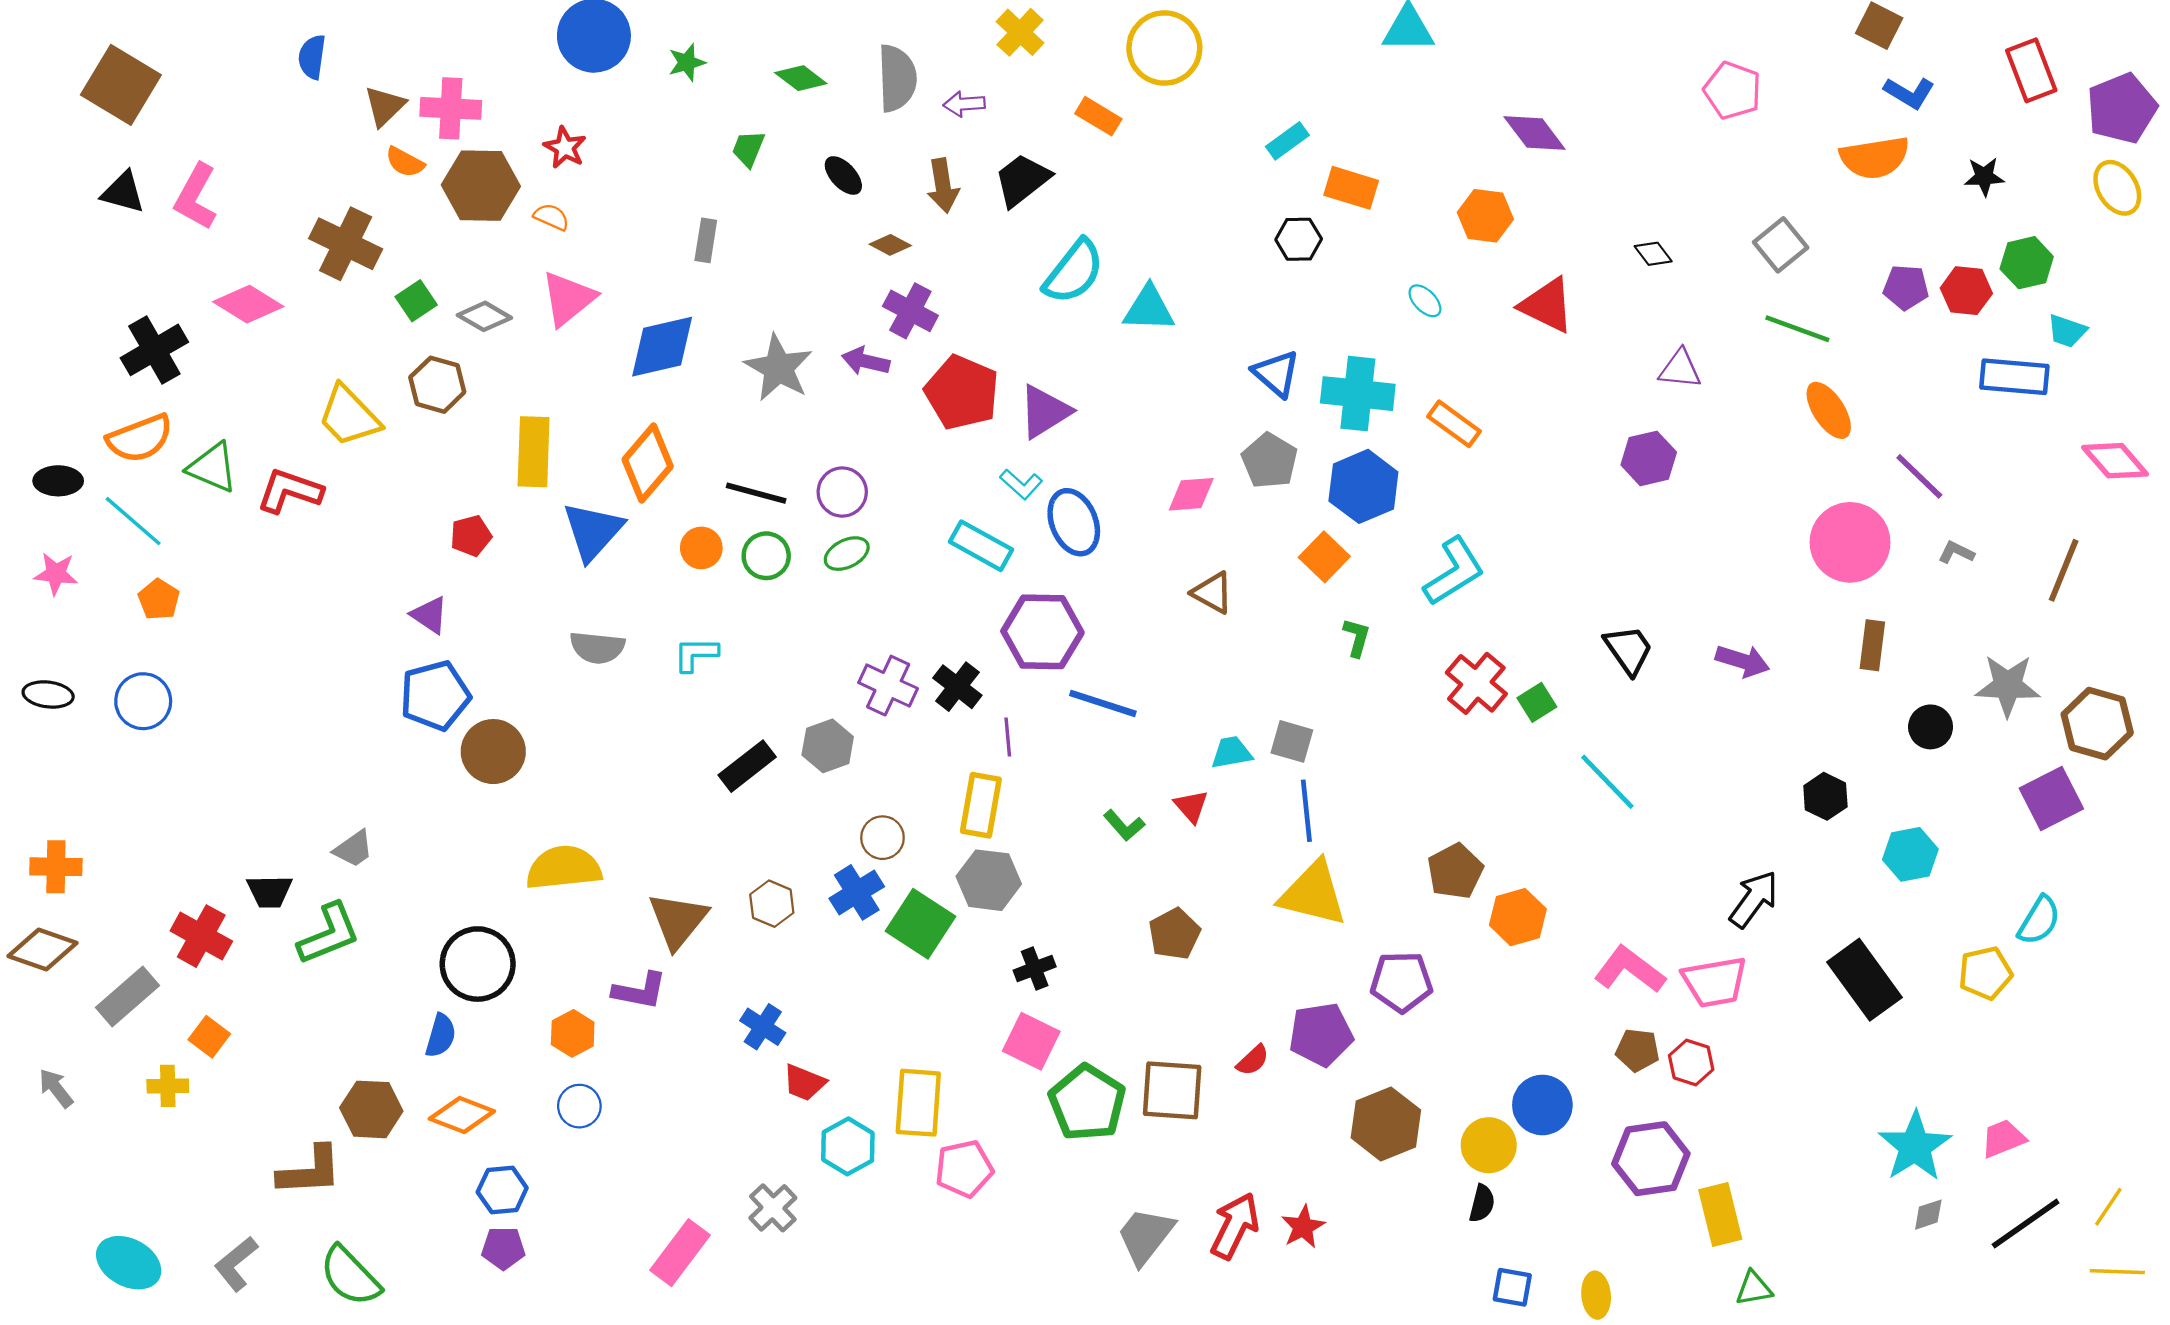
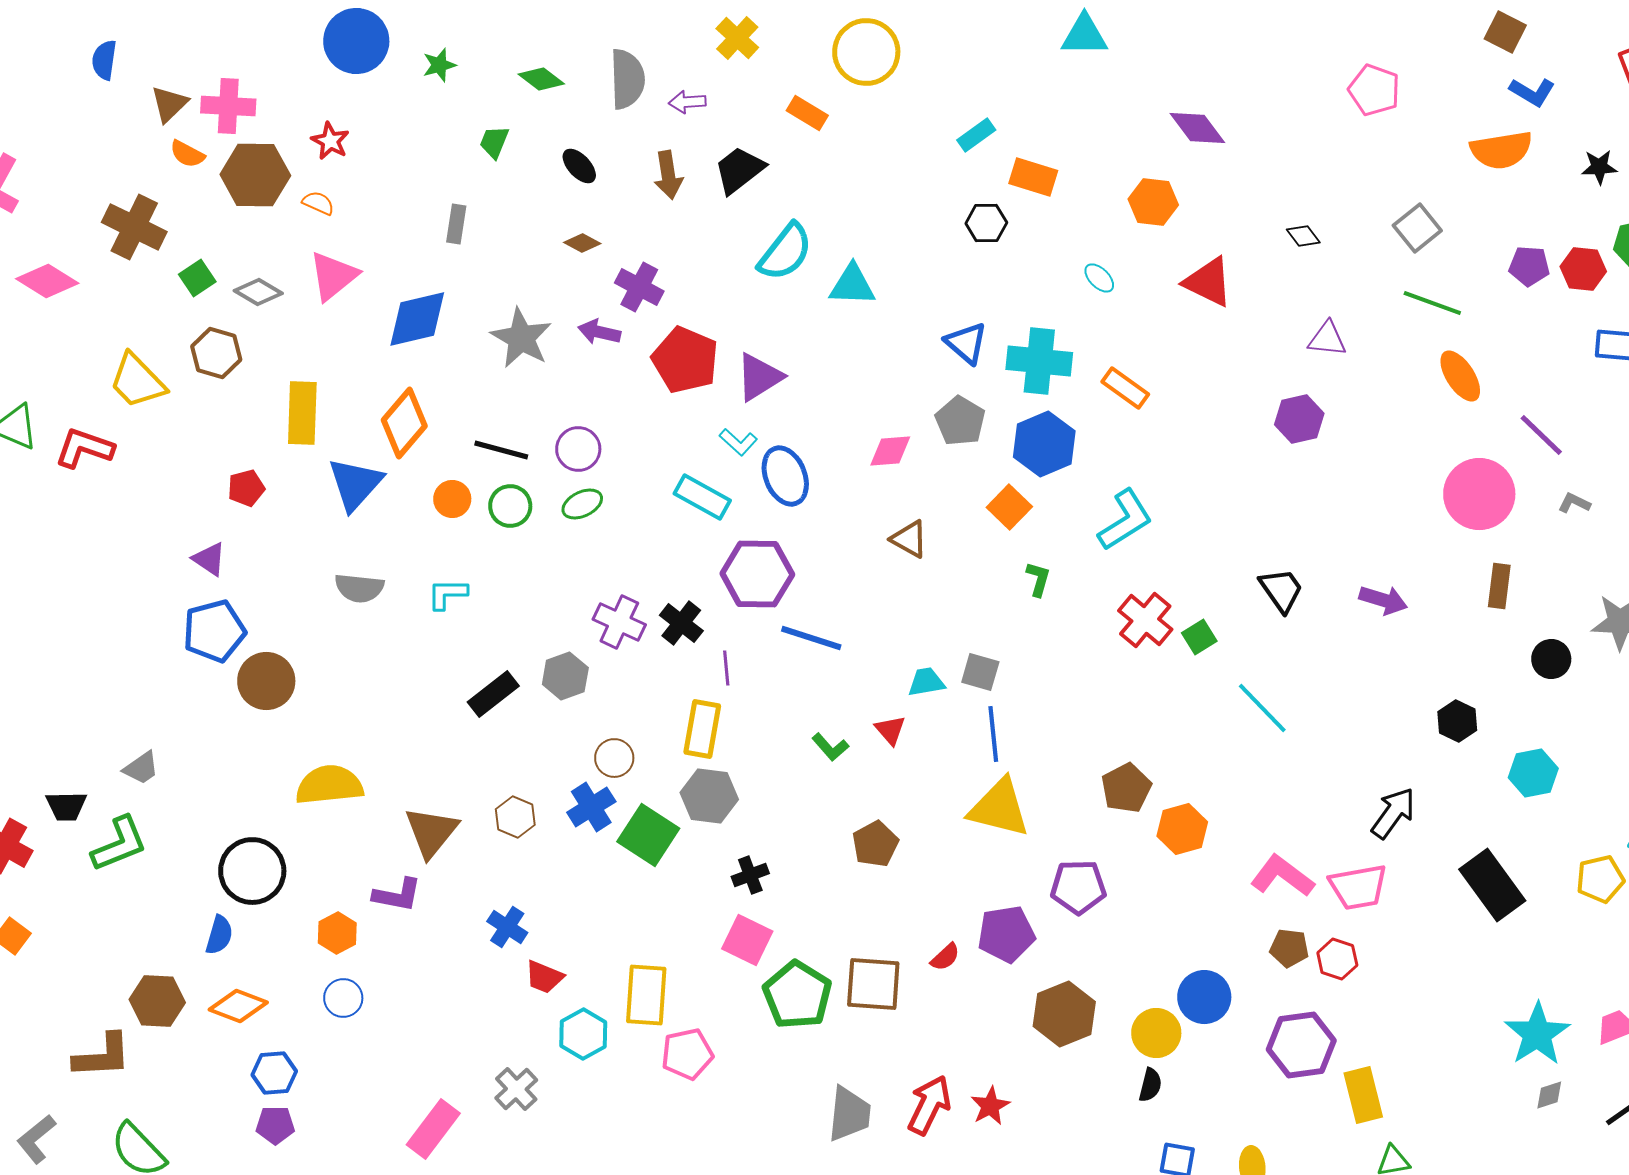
brown diamond: (890, 245) -> (582, 243), moved
gray trapezoid: (1145, 1236) -> (849, 1114), turned 148

